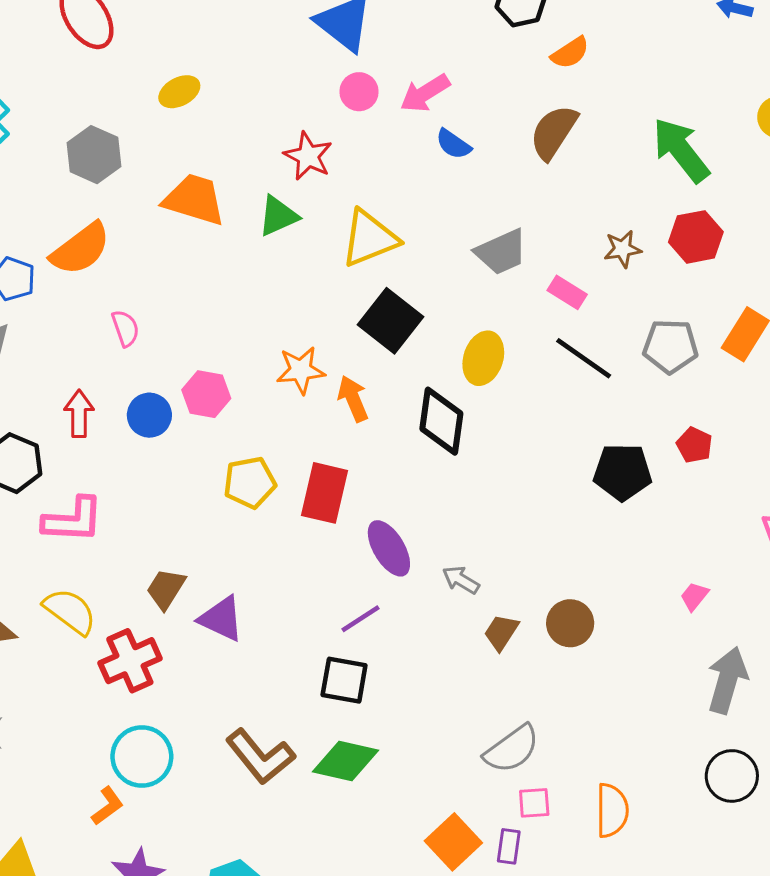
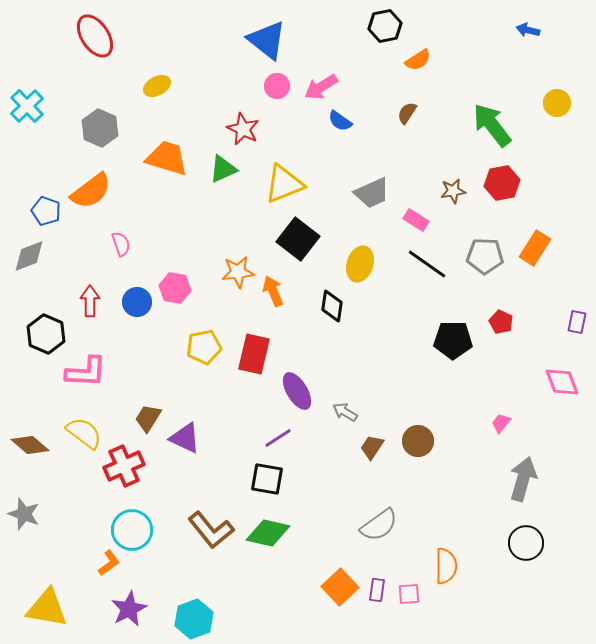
brown semicircle: (554, 132) -> (407, 113), size x0.6
black diamond: (441, 421) -> (332, 306), size x0.7
pink square: (534, 803) -> (409, 594), moved

